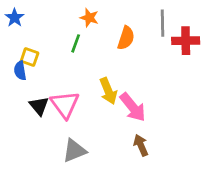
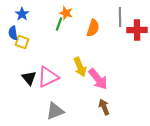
blue star: (15, 18) -> (22, 14), moved
green line: (76, 43) -> (59, 24), moved
blue semicircle: (20, 71) -> (13, 33), moved
pink triangle: (65, 105) -> (48, 77), turned 40

